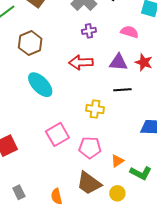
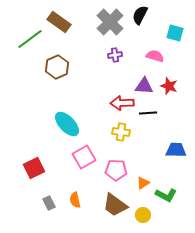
red arrow: (81, 62) -> (122, 103), moved
cyan ellipse: (40, 85) -> (67, 124), moved
gray rectangle: (19, 192) -> (49, 203), moved
orange semicircle: (56, 196) -> (75, 200), moved

